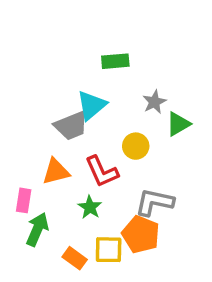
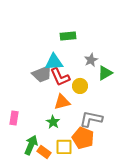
cyan triangle: (92, 105) -> (54, 62), turned 36
orange triangle: (56, 172) -> (62, 102), moved
red L-shape: (102, 172) -> (60, 77), moved
green arrow: (37, 229) -> (31, 145), moved

